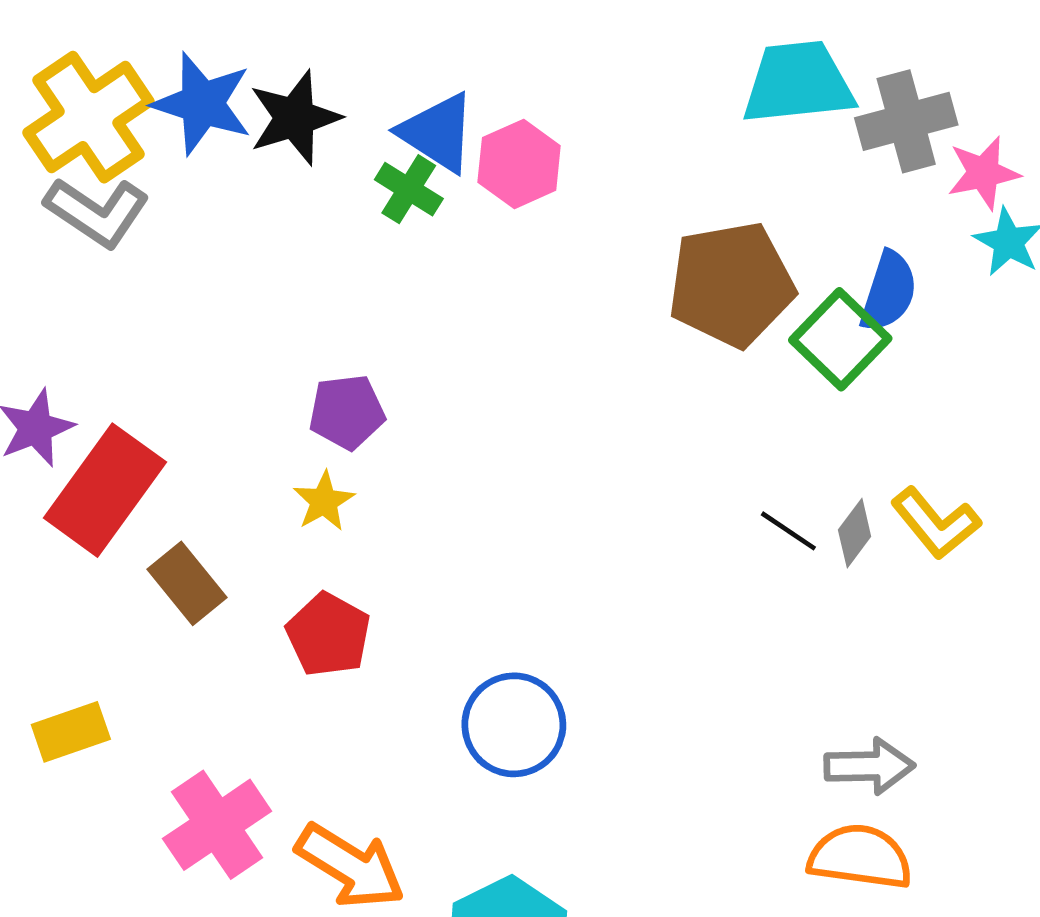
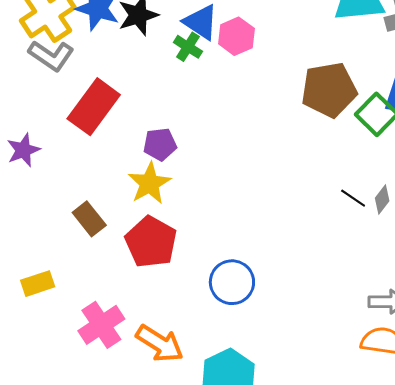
red rectangle: (105, 490) -> (94, 107), moved
yellow star: (324, 501) -> (149, 183), size x1.6
red pentagon: (328, 635) -> (151, 242), size x1.4

